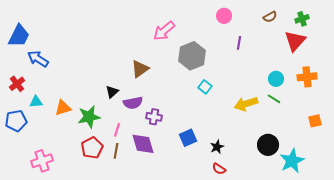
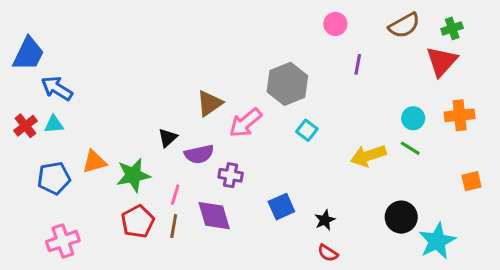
brown semicircle: (270, 17) -> (404, 25), size x1.5
pink arrow: (164, 31) -> (246, 123), moved
cyan triangle: (36, 102) -> (54, 124), moved
blue pentagon: (16, 121) -> (54, 178), moved

